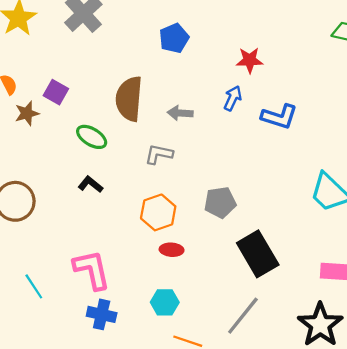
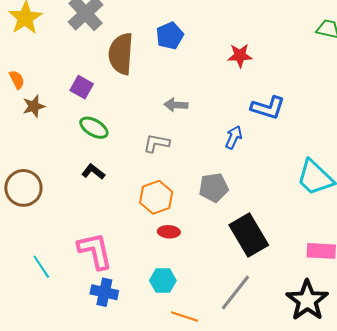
purple square: (56, 92) -> (82, 87), moved
blue arrow: (233, 98) -> (234, 137), moved
brown semicircle: (129, 99) -> (121, 54), moved

